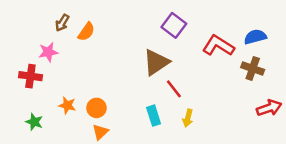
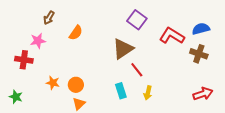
orange semicircle: (86, 32) -> (76, 33), moved
red arrow: (269, 108) -> (203, 94), moved
green star: (34, 122) -> (16, 97), moved

